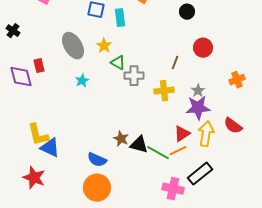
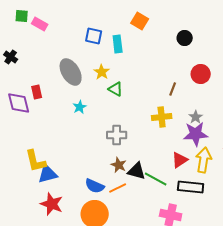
gray cross: (134, 76) -> (117, 135), moved
blue triangle: (50, 148) -> (48, 174), turned -40
orange line: (178, 151) -> (118, 188), moved
black rectangle: (200, 174) -> (191, 187), moved, turned 45
red star: (34, 178) -> (52, 204), moved

